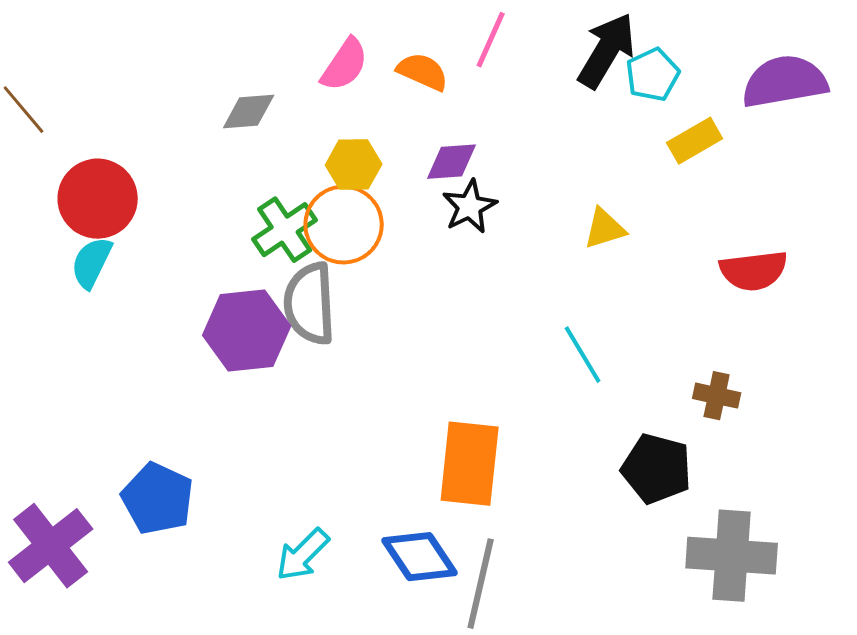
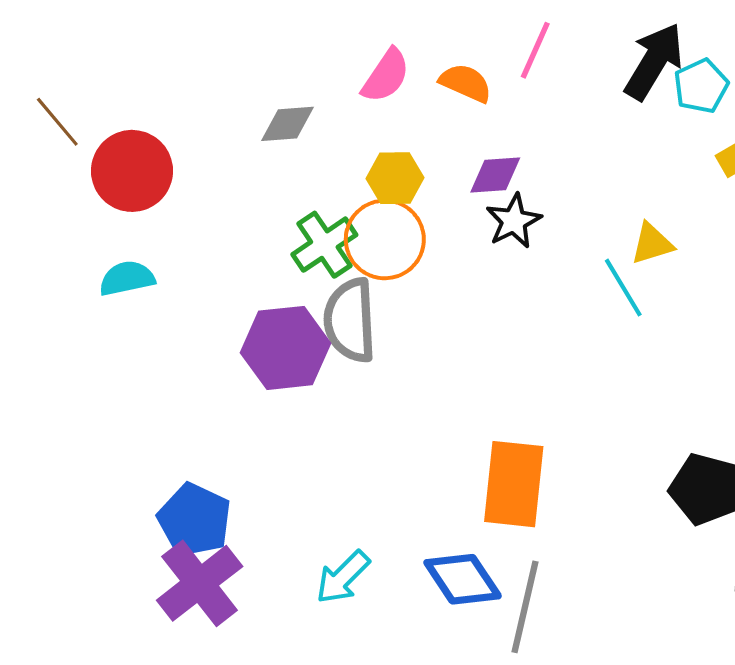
red circle: (98, 199) -> (132, 171), moved
cyan semicircle: (92, 263) -> (127, 278), turned 52
cyan line: (583, 355) -> (623, 288), moved
purple cross: (51, 546) -> (200, 583), moved

